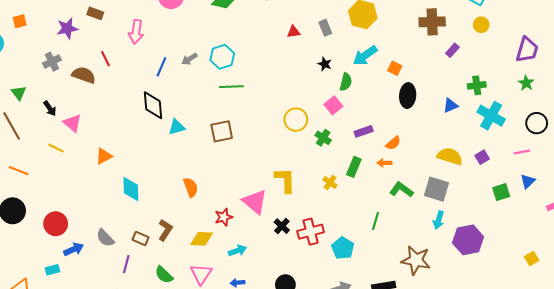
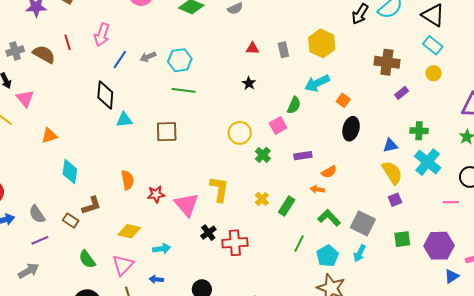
pink arrow: (136, 32) -> (102, 35), moved
gray cross: (52, 62) -> (15, 51), moved
black star: (325, 64) -> (249, 83), moved
yellow semicircle: (450, 156) -> (392, 173), moved, turned 30
purple square: (482, 157) -> (395, 200), moved
green rectangle: (354, 167) -> (287, 206), moved
blue triangle: (528, 181) -> (452, 276), moved
green square: (501, 192) -> (402, 239), moved
red star: (224, 217) -> (156, 194), moved
brown L-shape: (165, 230) -> (91, 205), moved, turned 30
purple hexagon: (468, 240) -> (439, 246), moved
cyan pentagon: (343, 248) -> (327, 256), moved
purple line: (126, 264) -> (40, 240), moved, turned 42

